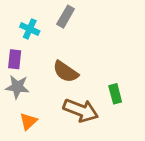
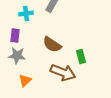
cyan cross: (30, 29) -> (26, 14), turned -32
green rectangle: (115, 94) -> (81, 57), moved

